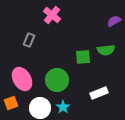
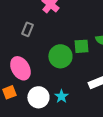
green circle: (57, 80) -> (60, 56), moved

